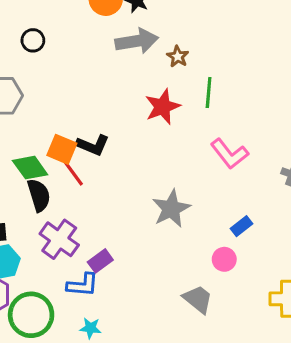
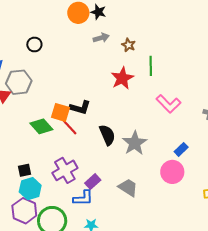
gray arrow: (137, 41) -> (101, 38), size x0.6
black semicircle: (39, 195) -> (107, 135), moved
purple cross: (59, 239) -> (65, 170), turned 30
pink circle: (224, 259) -> (172, 172), size x1.5
gray trapezoid: (198, 299) -> (128, 187), moved

